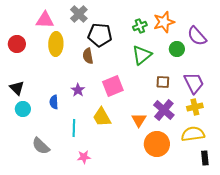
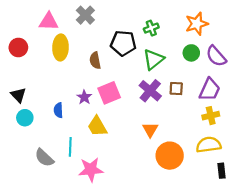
orange star: (164, 22) -> (197, 24), moved
black pentagon: (100, 35) -> (123, 43), moved
purple semicircle: (197, 36) -> (216, 56), moved
purple trapezoid: (194, 83) -> (210, 90), turned 50
pink square: (113, 86) -> (109, 93), moved
purple cross: (164, 110) -> (150, 91), moved
yellow trapezoid: (102, 117) -> (97, 126), moved
cyan line: (74, 128) -> (70, 147), moved
pink star: (84, 157) -> (91, 170), size x1.6

